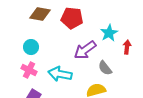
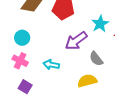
cyan arrow: (60, 74) -> (51, 65), size x0.7

